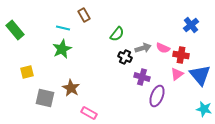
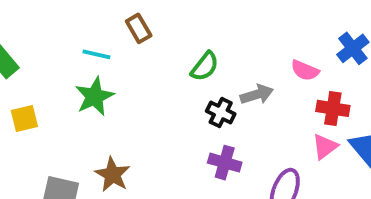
pink semicircle: (163, 48) -> (305, 70), moved
yellow square: (27, 72) -> (24, 118), moved
purple cross: (142, 77) -> (225, 163), moved

